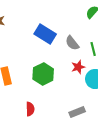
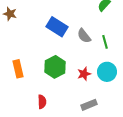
red star: (78, 67) -> (84, 74), moved

